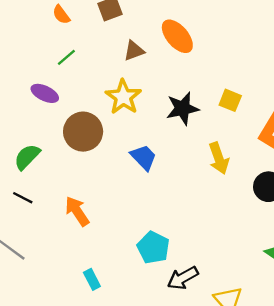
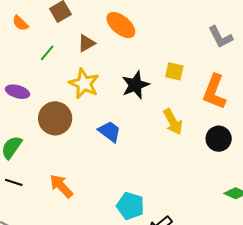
green line: (66, 57) -> (47, 53), moved

